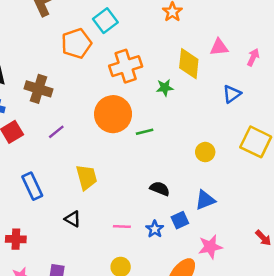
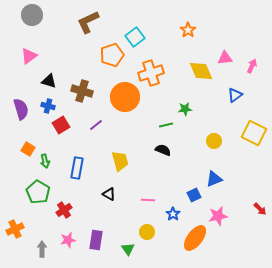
yellow diamond: (189, 64) -> (201, 71), turned -30
green star: (165, 88) -> (185, 109), moved
orange circle: (113, 114) -> (125, 97), moved
blue rectangle: (32, 186) -> (77, 168), turned 35
black semicircle: (160, 189) -> (163, 150), moved
blue star: (155, 229) -> (173, 214), moved
red cross: (16, 239) -> (64, 210), turned -35

